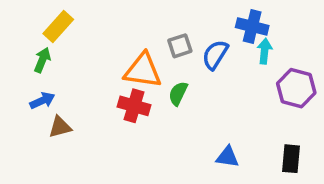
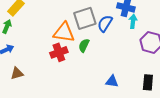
gray square: (180, 46) -> (85, 18), size x1.6
red cross: (134, 106) -> (59, 52), turned -36
brown triangle: (60, 127) -> (17, 73), moved

